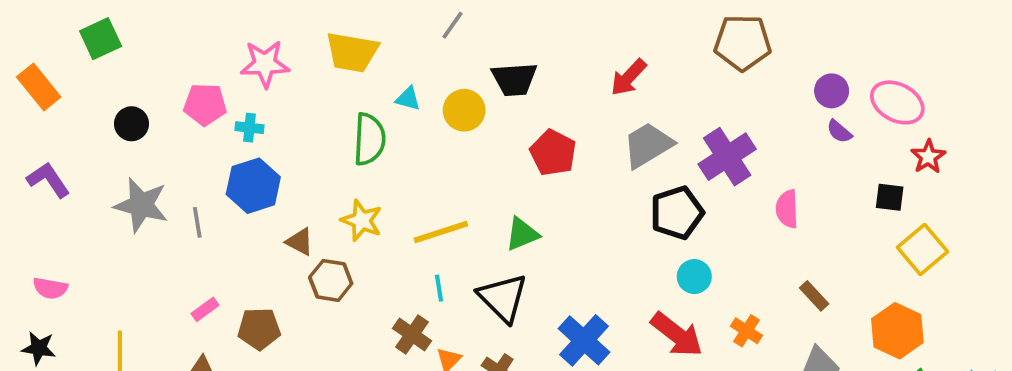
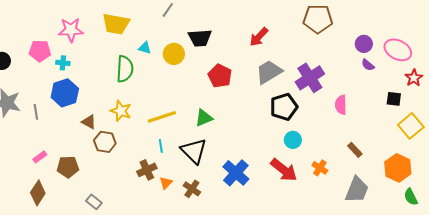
brown cross: (412, 335) -> (147, 170), turned 30

